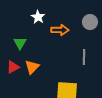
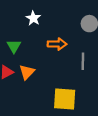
orange arrow: (60, 30) -> (57, 44), moved

